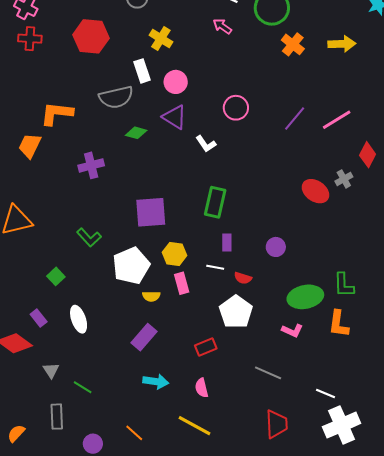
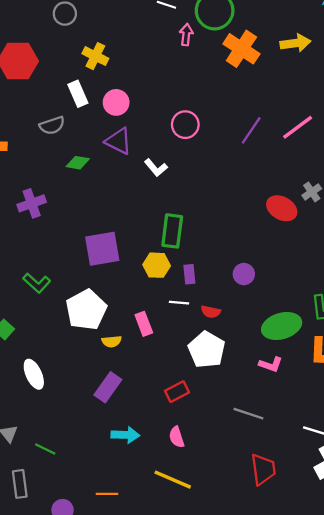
pink arrow: (222, 26) -> (186, 35), moved, turned 66
orange cross: (293, 44) -> (241, 49), size x1.4
gray semicircle: (116, 97) -> (52, 125), size x0.7
yellow hexagon: (175, 254) -> (157, 265), moved
orange line: (134, 433) -> (107, 494), turned -36

